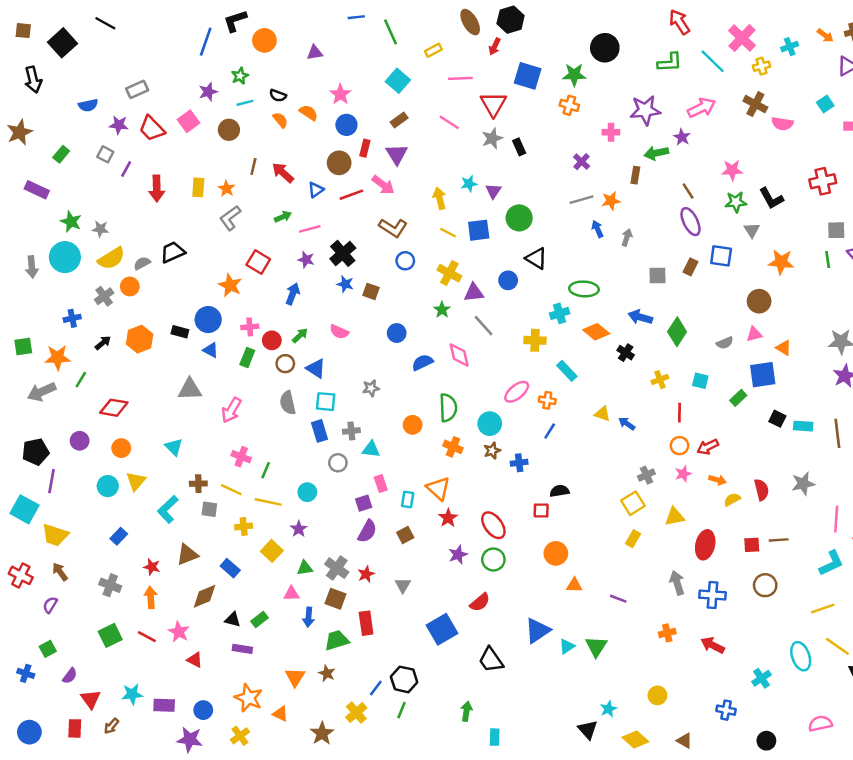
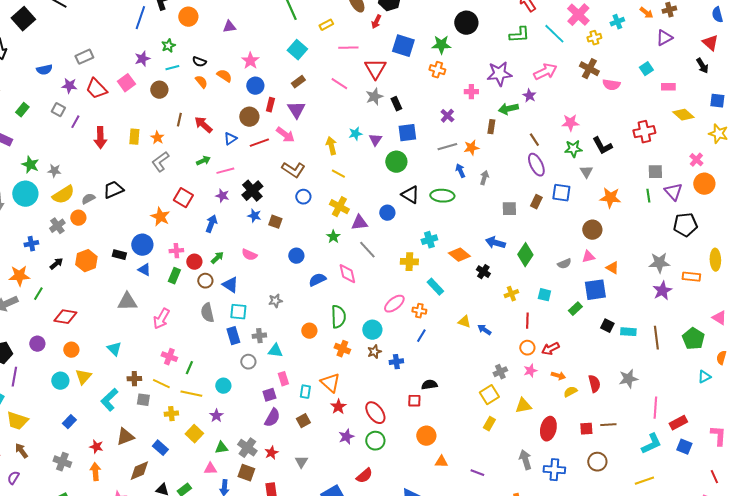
blue square: (479, 230) -> (407, 133), moved
green ellipse: (584, 289) -> (442, 196), moved

